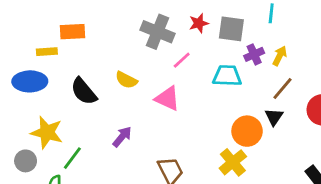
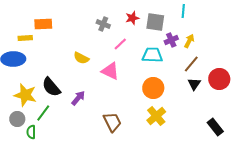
gray cross: (158, 32) -> (103, 24), size x0.6
black semicircle: (84, 91) -> (51, 87), moved
black triangle: (274, 117) -> (194, 84), moved
orange circle: (247, 131) -> (153, 88), moved
gray circle: (26, 161) -> (17, 119), moved

